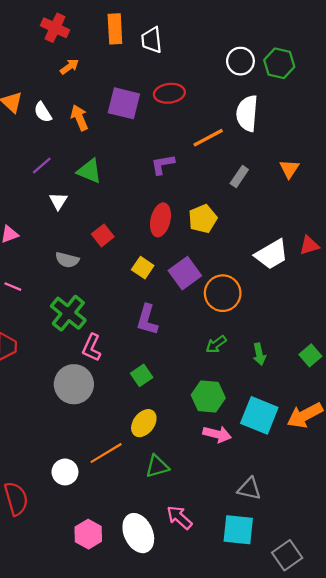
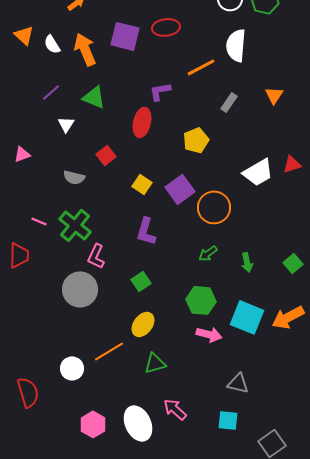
orange arrow: (79, 118) -> (85, 49), size x1.4
red ellipse: (160, 220) -> (142, 122), moved
pink line: (13, 287) -> (39, 221), moved
cyan square: (238, 530) -> (228, 420), size x0.7

